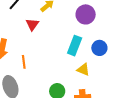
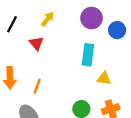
blue circle: (99, 48) -> (117, 30), moved
orange line: (24, 62) -> (37, 86), turned 40

